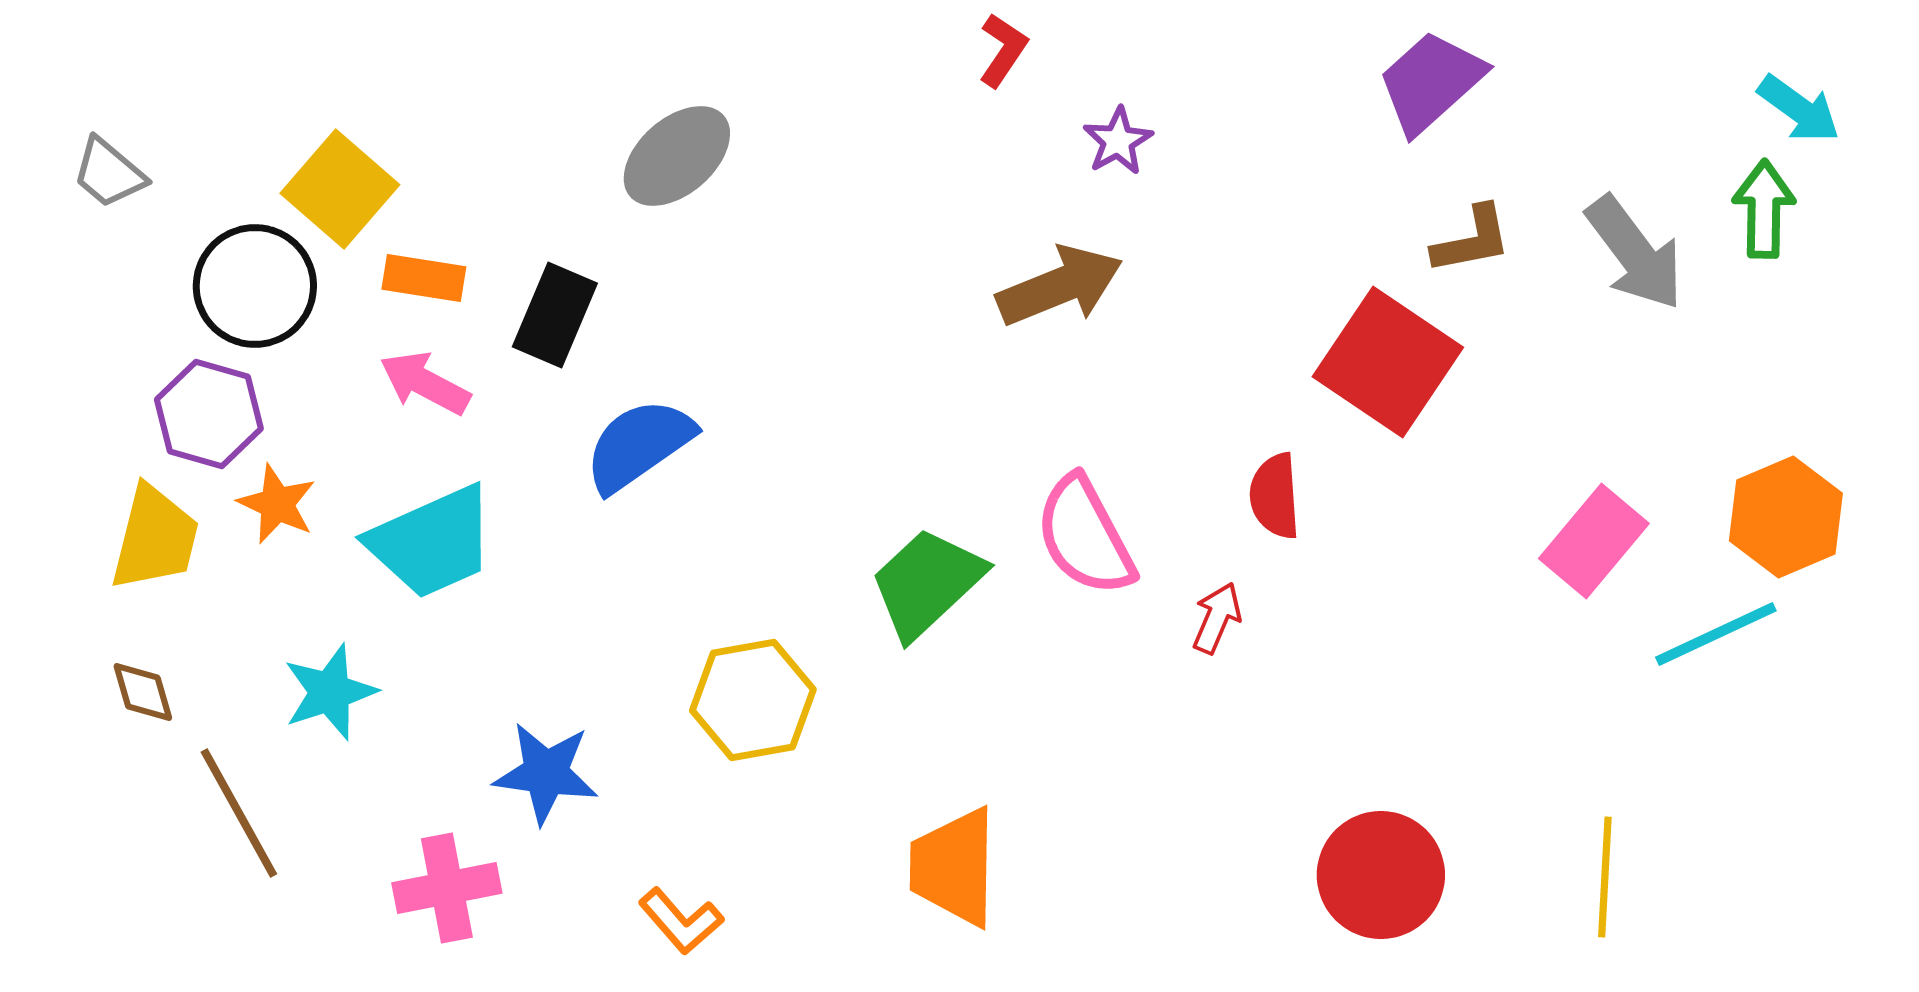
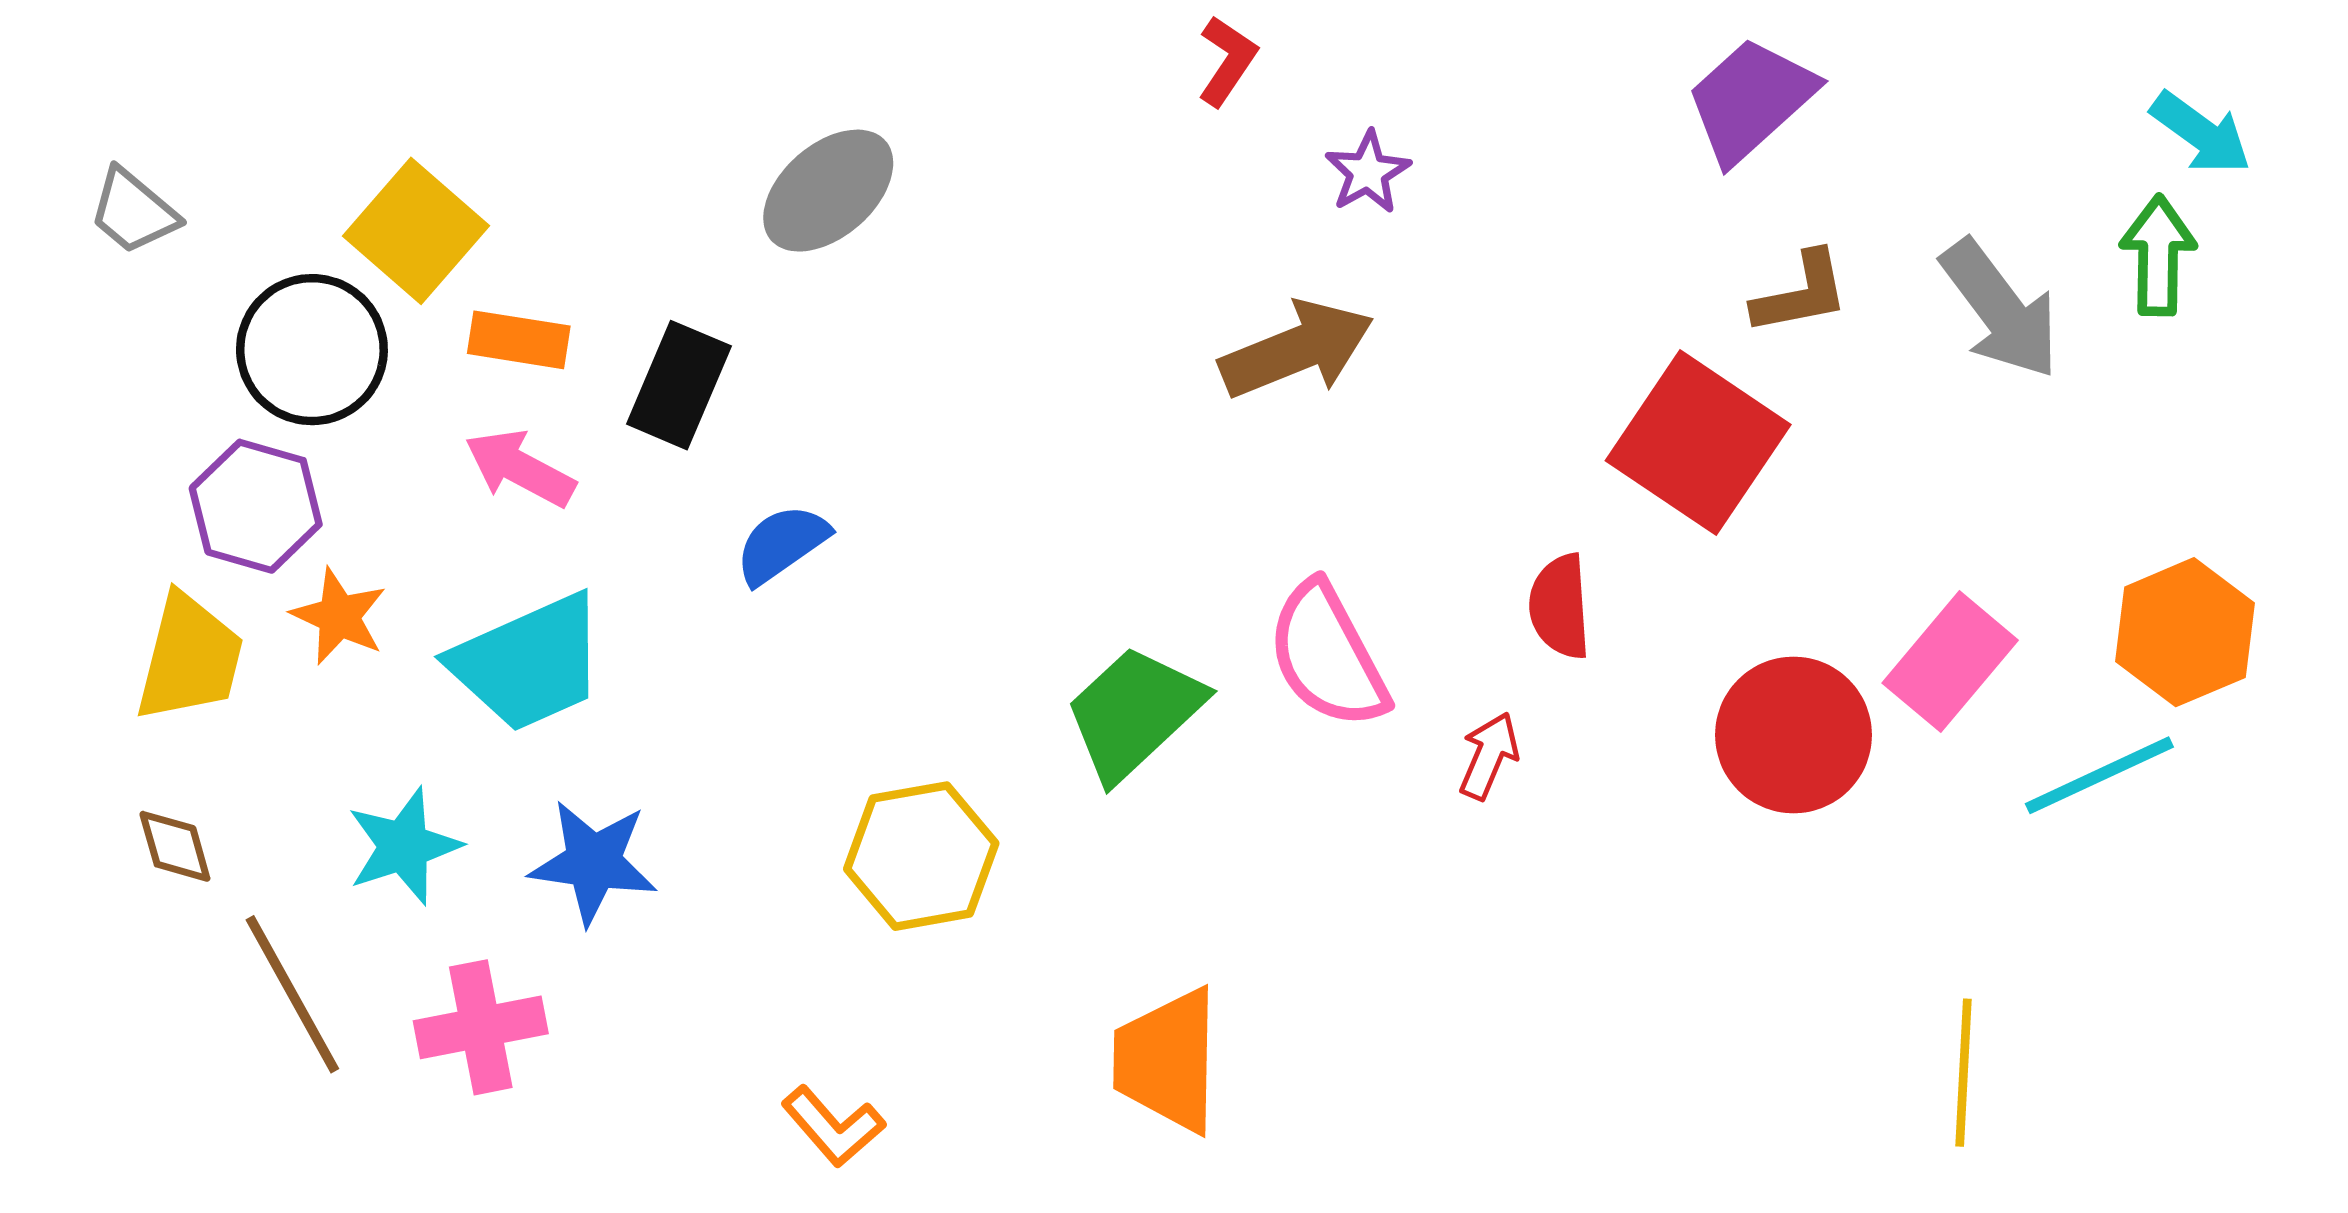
blue semicircle: (639, 445) -> (782, 544), size x0.7
blue star: (546, 773) -> (593, 862), moved
red circle: (1381, 875) -> (1794, 735), moved
pink cross: (447, 888) -> (481, 1027), moved

